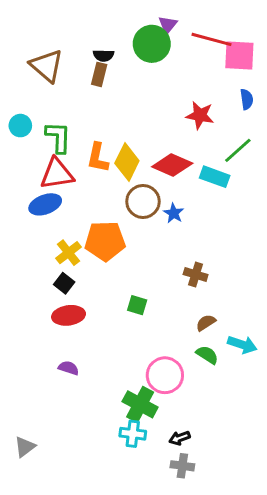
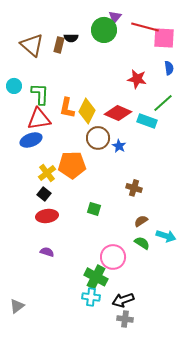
brown rectangle: (99, 74) -> (59, 45), moved
black arrow: (179, 438) -> (123, 300), size x1.5

